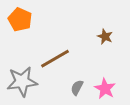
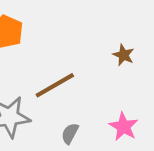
gray semicircle: (77, 88) -> (70, 133), moved

